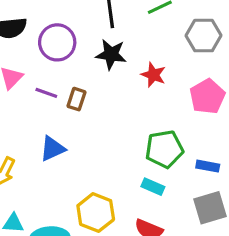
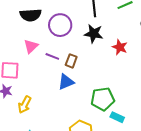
blue triangle: (52, 149) -> (66, 82), moved
green pentagon: (164, 149) -> (103, 99), moved

